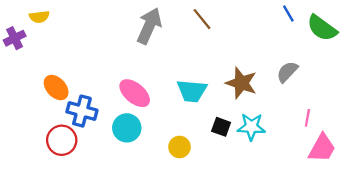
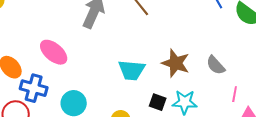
gray semicircle: (287, 72) -> (216, 65), moved, turned -85
pink ellipse: (135, 93) -> (54, 52), moved

